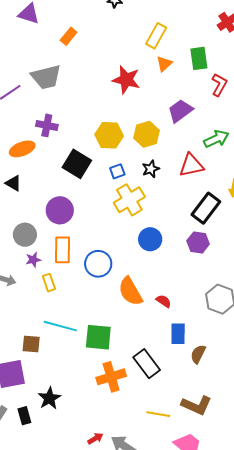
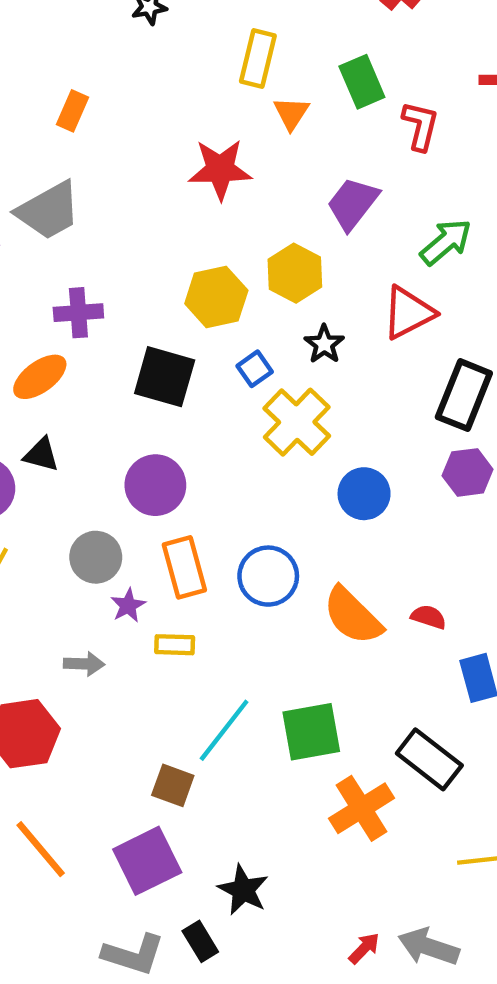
yellow rectangle: (49, 283) -> (175, 645), turned -54
cyan line: (60, 326) -> (224, 730), turned -52
brown square: (31, 344) -> (173, 785), turned 30

